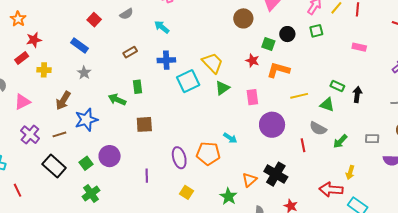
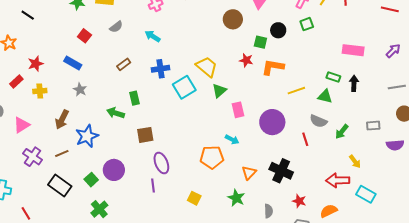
red star: (34, 40) -> (36, 64), moved
pink rectangle: (359, 47) -> (353, 50), moved, size x1.5
pink rectangle: (252, 97) -> (238, 110), moved
purple ellipse: (179, 158) -> (161, 163), moved
yellow arrow: (350, 172) -> (355, 161), turned -48
orange triangle: (250, 180) -> (249, 173), moved

